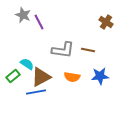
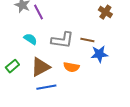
cyan semicircle: (27, 64) -> (30, 39), moved
blue star: (100, 76) -> (99, 54), moved
blue line: (36, 92) -> (46, 87), moved

